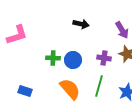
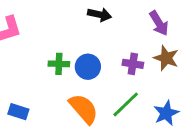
green line: (99, 86) -> (126, 104), turned 30

